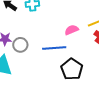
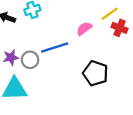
blue line: (54, 48) -> (55, 47), moved

